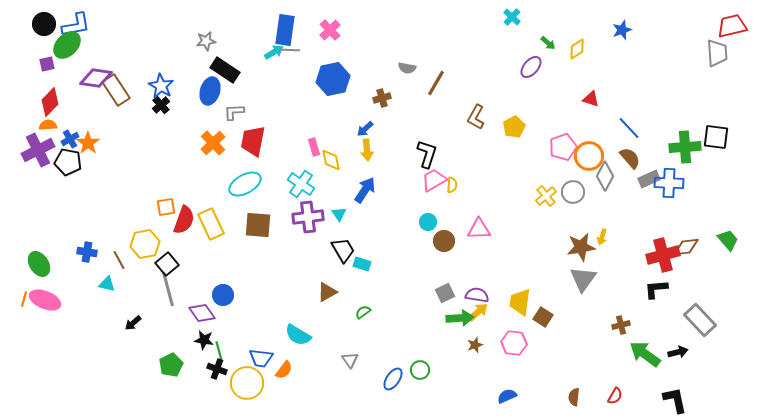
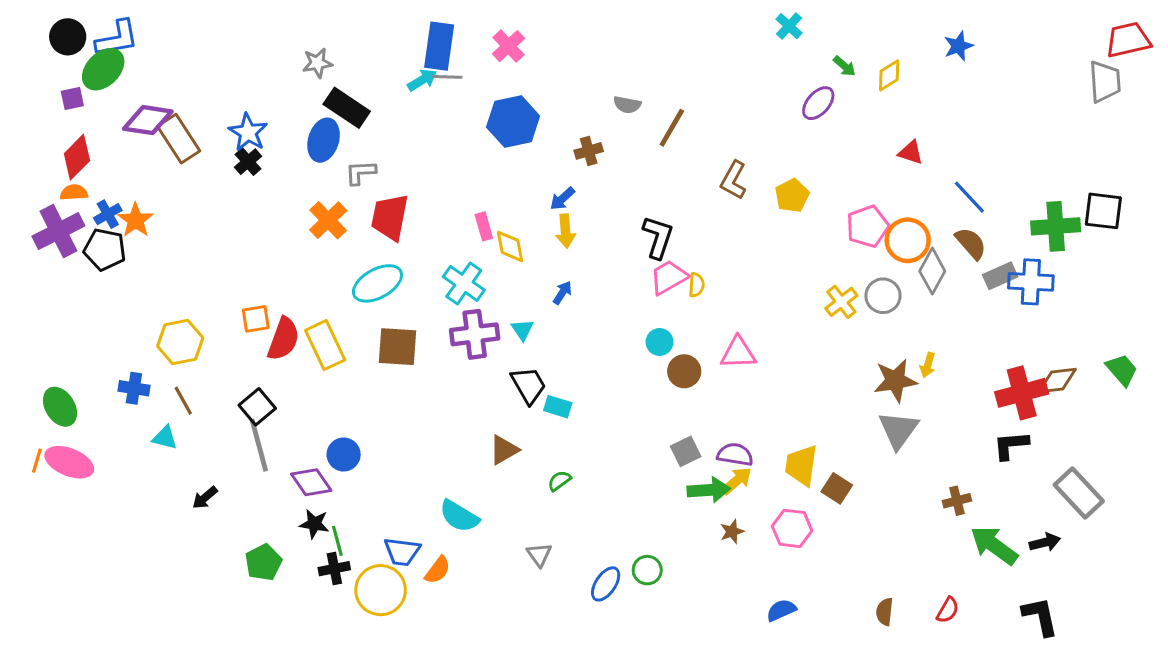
blue arrow: (365, 190) -> (562, 293), size x0.6
yellow hexagon: (145, 244) -> (180, 342), moved
black cross: (217, 369) -> (334, 569), turned -30

